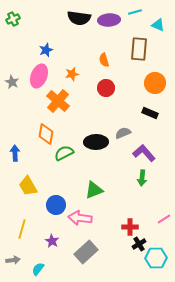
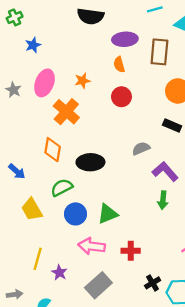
purple ellipse: (109, 20) -> (125, 39), moved
blue star: (46, 50) -> (33, 45), moved
black ellipse: (96, 142) -> (90, 162), moved
blue arrow: (15, 153) -> (17, 171), turned 133
green semicircle: (64, 153) -> (62, 188), moved
blue circle: (56, 205) -> (76, 214), moved
red cross: (130, 227) -> (131, 251), moved
yellow line: (22, 229) -> (38, 259), moved
black cross: (139, 244) -> (153, 283), moved

